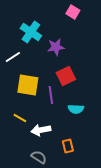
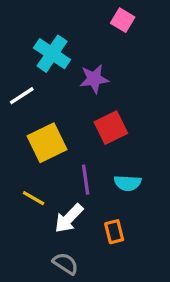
yellow square: (28, 85) -> (47, 143), turned -35
purple line: (51, 95) -> (86, 180), moved
white arrow: (41, 130) -> (69, 218), turned -36
orange rectangle: (68, 146) -> (114, 232), moved

